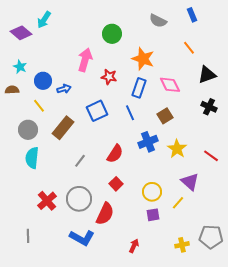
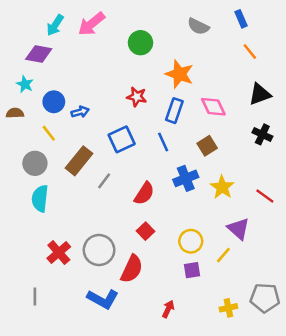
purple diamond: (21, 33) -> (39, 54), moved, turned -30
orange line: (189, 48) -> (250, 52), moved
pink arrow: (85, 60) -> (91, 24), moved, turned -145
gray line: (80, 161) -> (104, 181), moved

